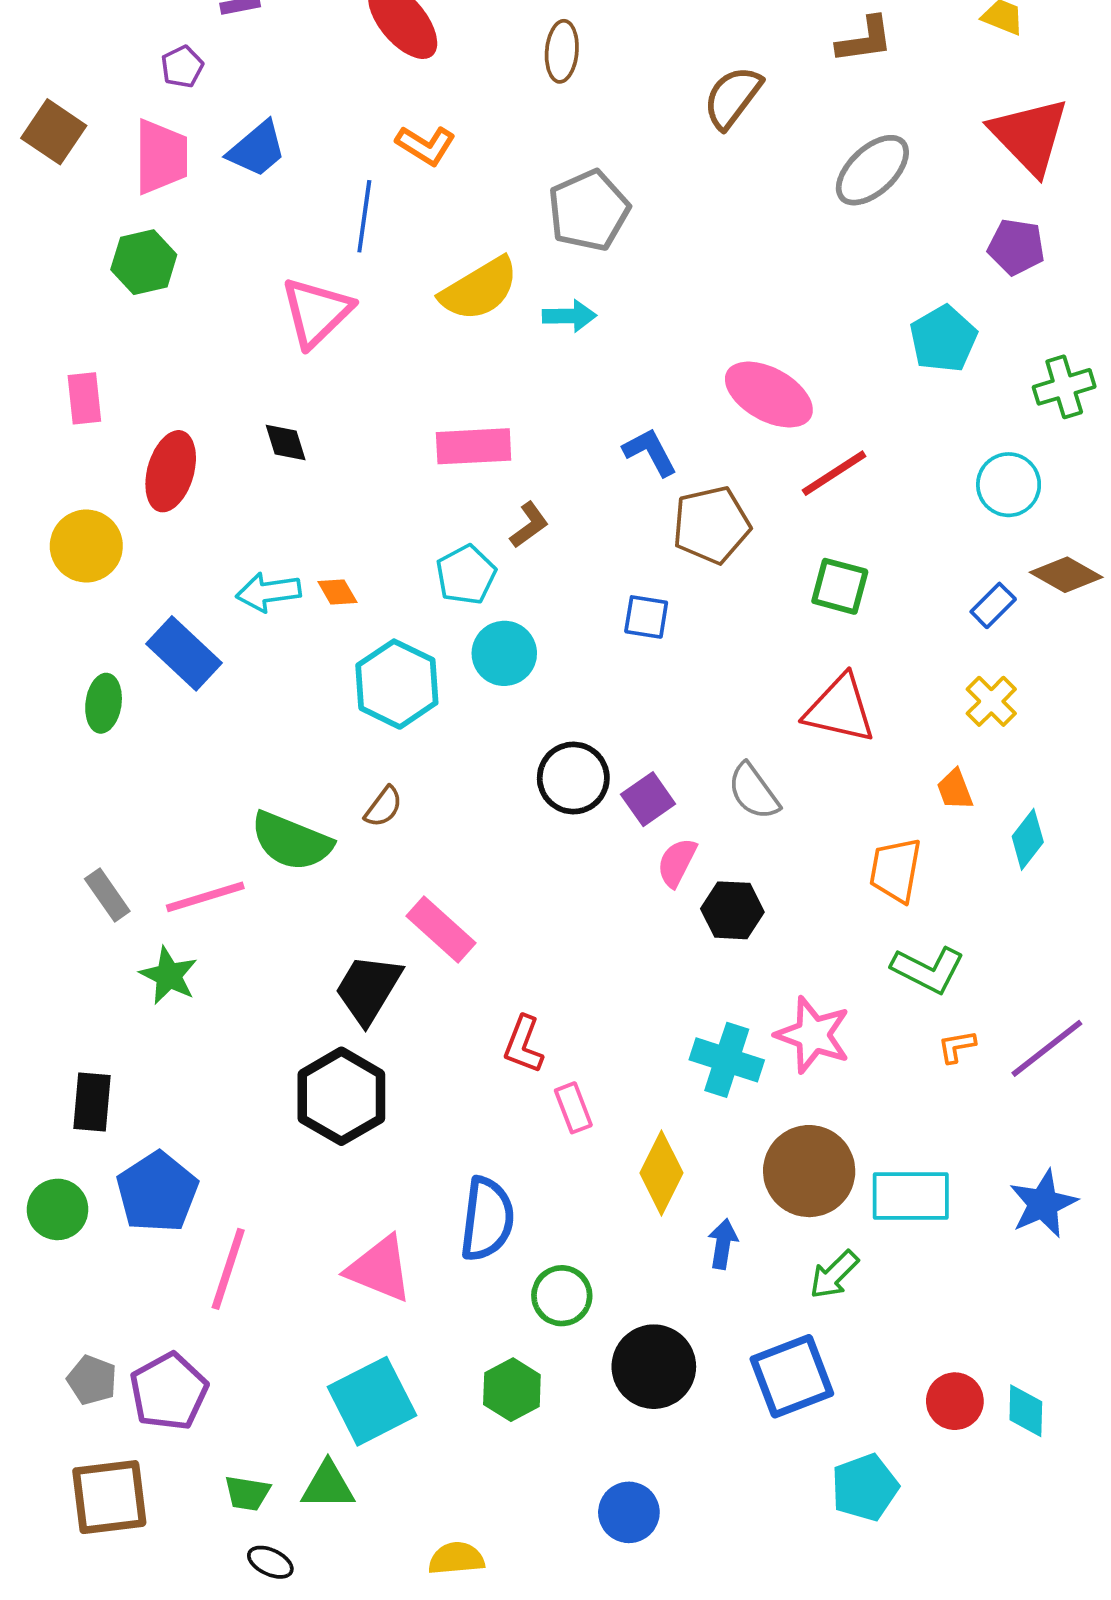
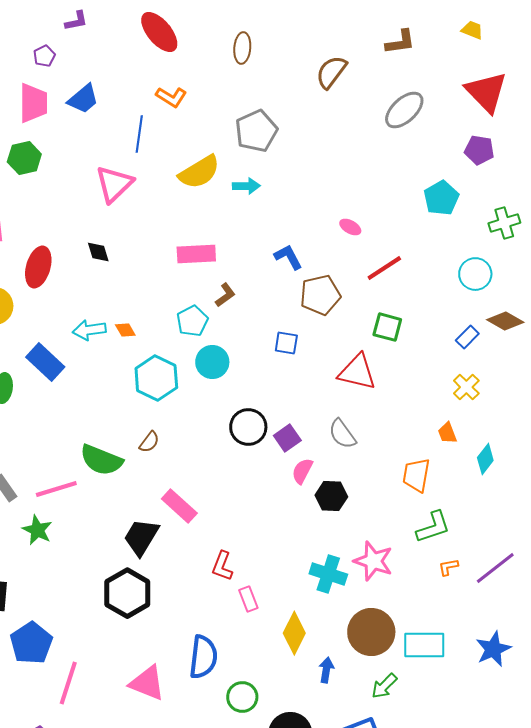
pink ellipse: (769, 395) -> (350, 227), size x0.5
red triangle: (840, 709) -> (357, 372), moved
green L-shape: (928, 970) -> (433, 527), turned -45

